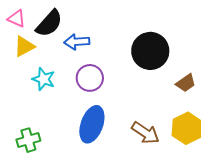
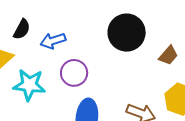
black semicircle: (49, 23) -> (22, 29), size x0.7
cyan star: (44, 79) -> (29, 85), size x1.4

